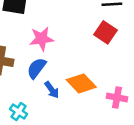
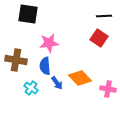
blue semicircle: (36, 68) -> (45, 66), turned -42
cyan cross: (19, 112) -> (31, 88), moved

